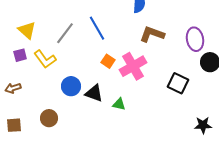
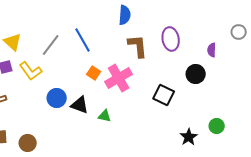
brown L-shape: (152, 34) -> (138, 46), turned 65
purple ellipse: (195, 39) -> (171, 39), moved
brown circle: (49, 118) -> (28, 143), moved
black star: (203, 125) -> (189, 137), turned -30

